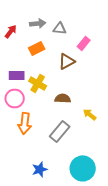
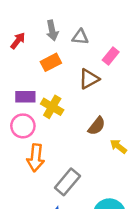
gray arrow: (38, 23) -> (52, 31), turned 84
brown semicircle: (63, 98) -> (97, 126), moved, turned 126
gray rectangle: (60, 131) -> (67, 182), moved

